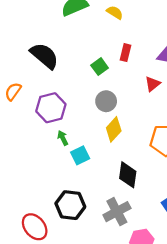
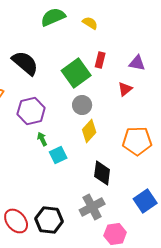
green square: (100, 67) -> (76, 73), size x1.8
black hexagon: (70, 205) -> (49, 220), moved

